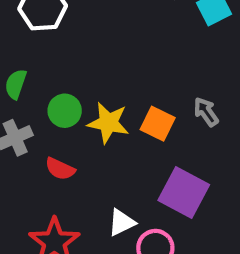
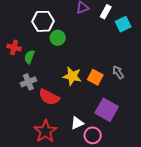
green circle: (65, 111) -> (58, 38), moved
red semicircle: (60, 169) -> (49, 97), size x1.5

